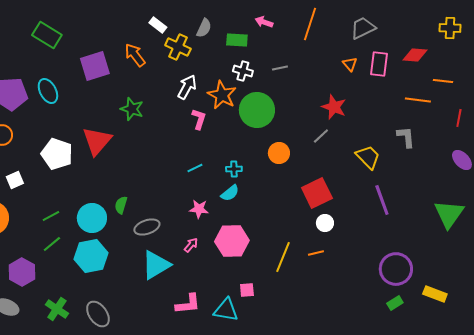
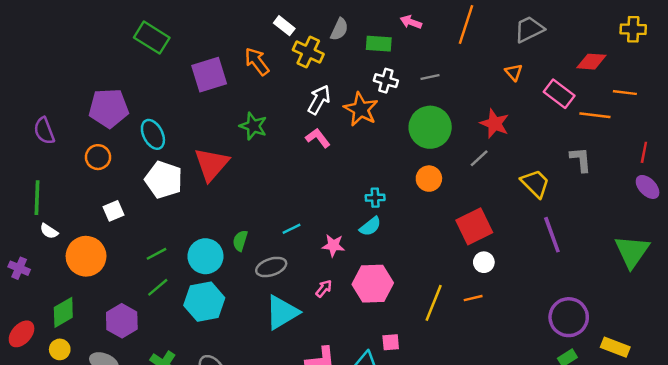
pink rectangle: (379, 64) -> (559, 94), moved, turned -60
cyan ellipse: (48, 91) -> (153, 134), moved
green circle: (257, 110) -> (430, 127), moved
red line: (459, 118) -> (644, 152), moved
pink L-shape: (199, 119) -> (318, 138), moved, turned -55
cyan line: (195, 168) -> (292, 229), moved

